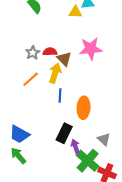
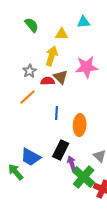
yellow triangle: (75, 12) -> (62, 34), moved
red semicircle: (50, 52) -> (48, 81), moved
yellow arrow: (55, 73) -> (52, 56), moved
blue trapezoid: (19, 134) -> (31, 157), moved

